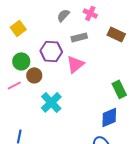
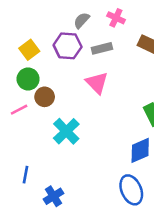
yellow square: (18, 28) -> (29, 50), moved
purple hexagon: (51, 51) -> (68, 46), moved
pink triangle: (75, 64) -> (97, 83), turned -36

